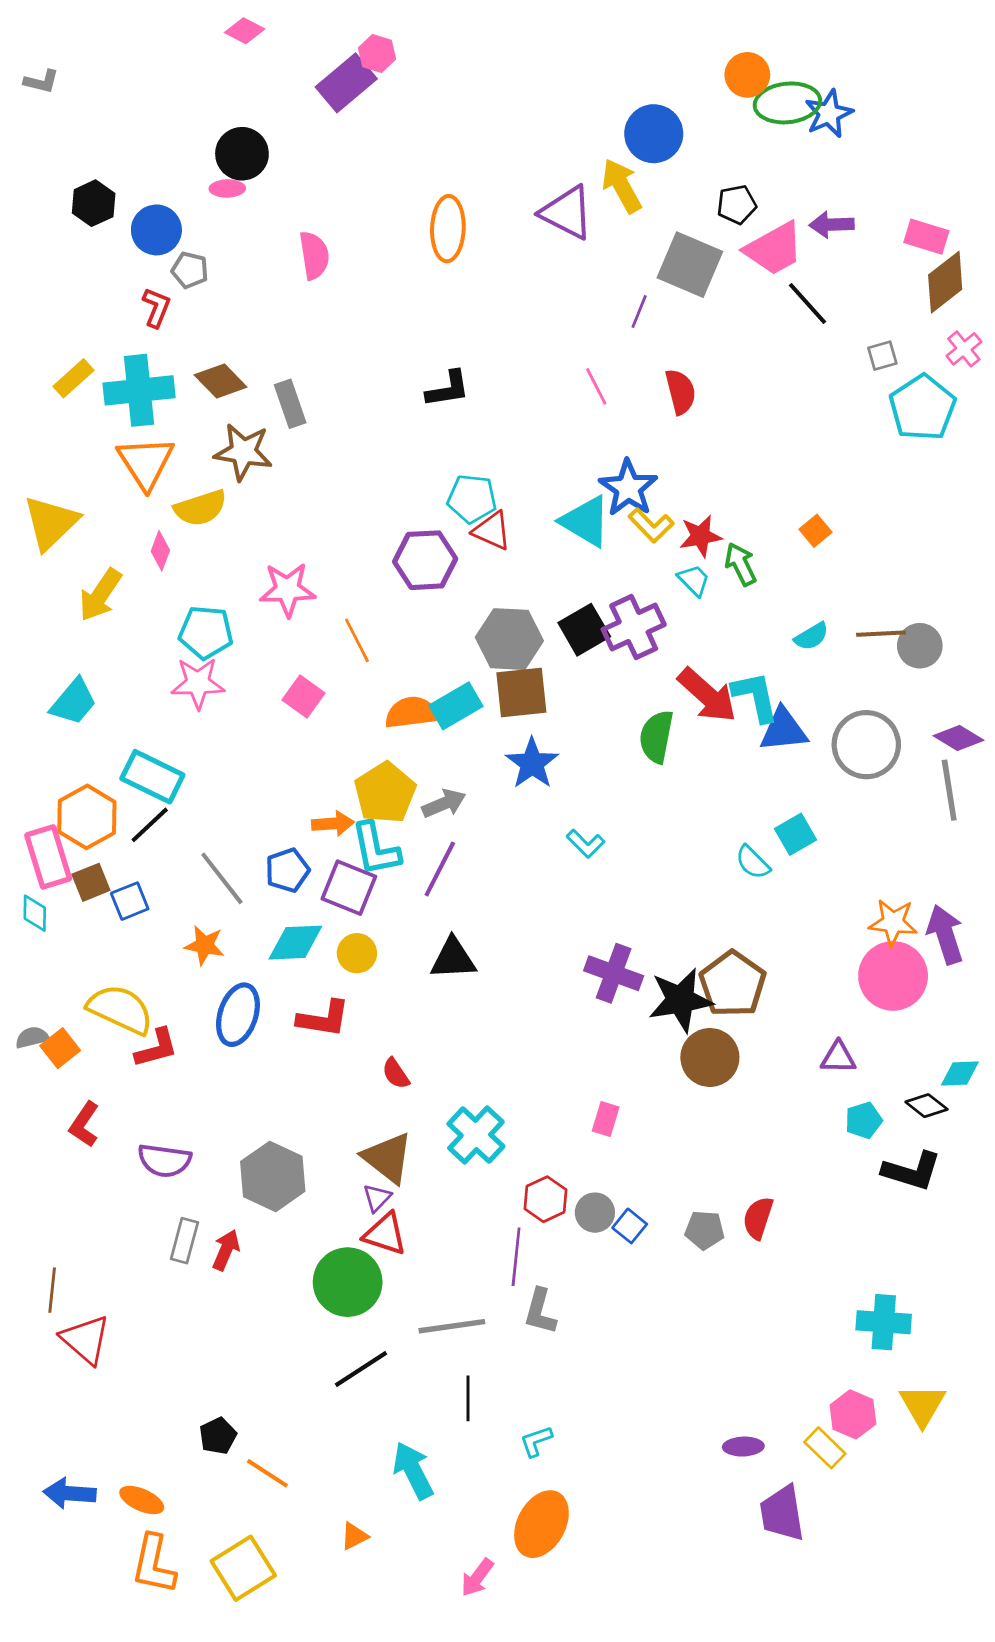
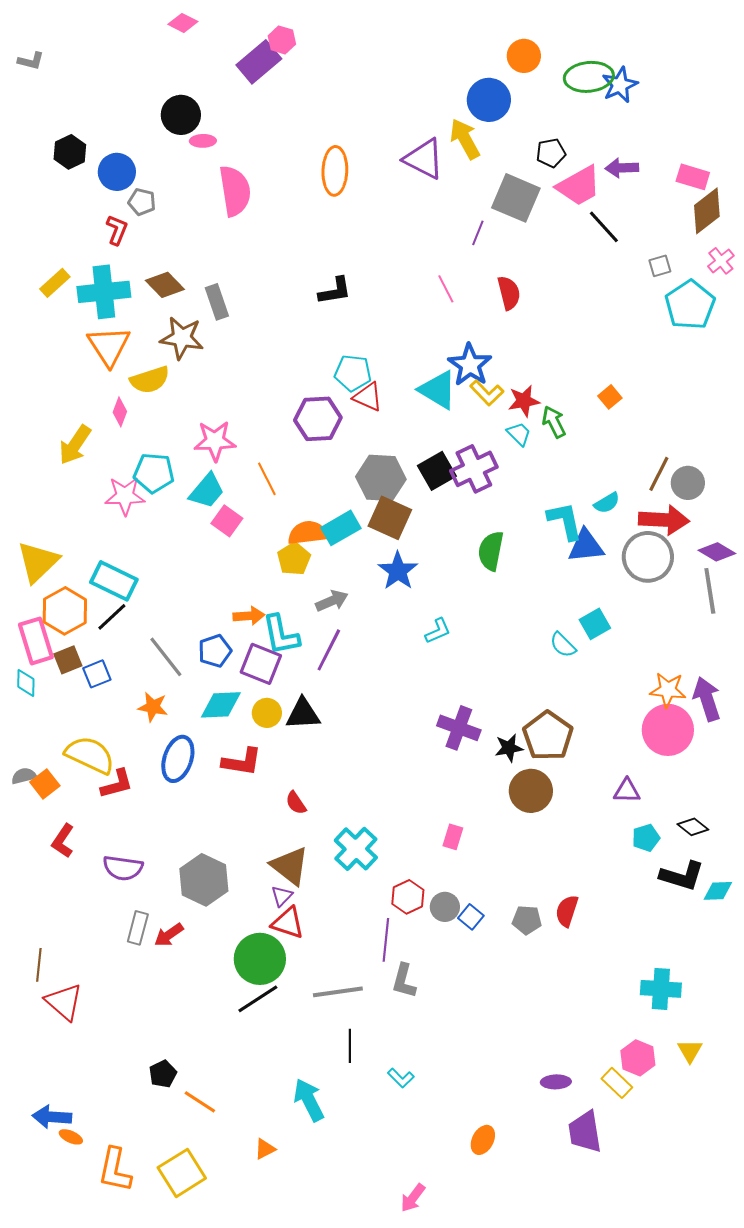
orange circle: (747, 75) -> (524, 56), moved
pink ellipse: (227, 188) -> (203, 141), moved
pink semicircle: (314, 255) -> (235, 191), size x1.4
yellow triangle: (51, 523) -> (38, 562), moved
brown line: (881, 634) -> (659, 474), turned -60
cyan semicircle: (811, 636) -> (607, 503), moved
pink star: (198, 683) -> (125, 496), moved
brown square: (521, 693) -> (390, 518), turned 30
red arrow: (707, 695) -> (664, 520), moved, turned -39
cyan trapezoid: (74, 702) -> (207, 491), moved
yellow pentagon: (385, 793) -> (294, 559), moved, size x0.7
cyan L-shape: (586, 844) -> (438, 631), turned -68
black triangle: (453, 959) -> (303, 714), moved
black star: (680, 1000) -> (509, 748), size x0.6
cyan diamond: (960, 1074) -> (718, 891), moved
red arrow: (226, 1250) -> (169, 935), turned -148
black line: (361, 1369) -> (258, 999), moved
yellow triangle: (922, 1405) -> (690, 1051), size x0.7
cyan L-shape: (536, 1441) -> (401, 1078), turned -116
orange ellipse: (142, 1500) -> (71, 1137), moved, size x0.7
orange ellipse: (541, 1524) -> (483, 1140), moved, size x0.6
pink arrow: (477, 1578) -> (413, 1198), moved

